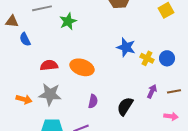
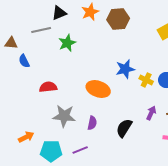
blue star: (126, 47) -> (125, 69), turned -30
orange ellipse: (82, 67) -> (98, 89), moved
gray star: (50, 94) -> (64, 116), moved
orange arrow: (24, 99) -> (26, 137), moved, turned -42

